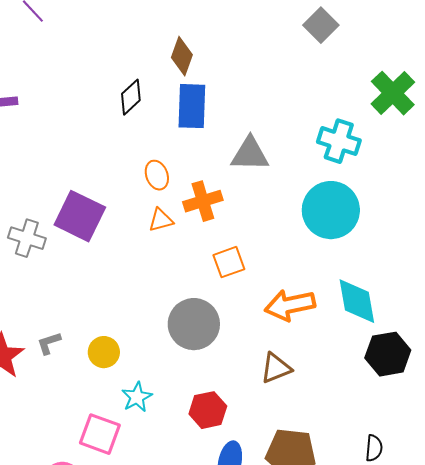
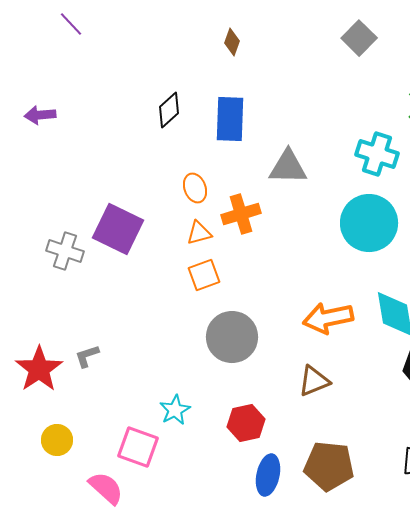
brown diamond: (182, 56) -> (232, 42), moved, size x0.7
orange square: (229, 262) -> (204, 275), moved
yellow circle: (104, 352) -> (57, 440), moved

